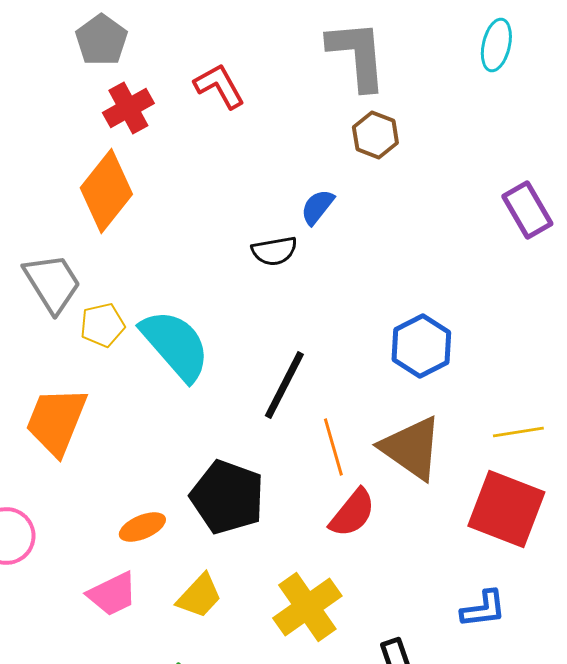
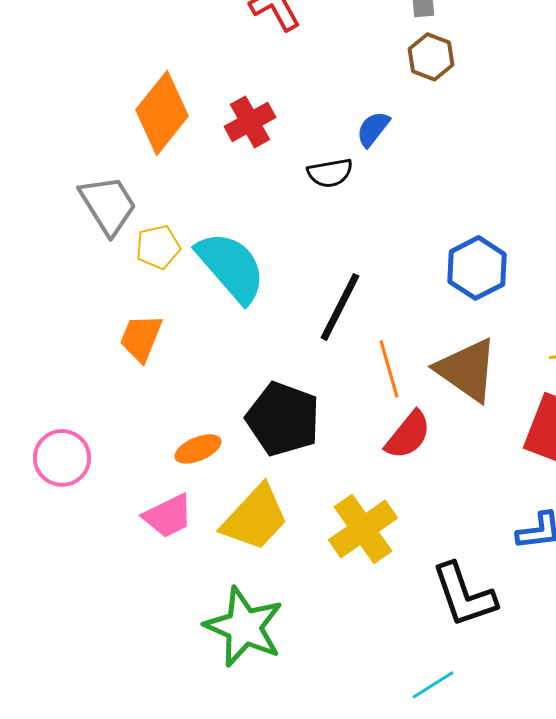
red cross: (128, 108) -> (250, 122), moved
orange trapezoid: (56, 421) -> (141, 338), moved, size x0.7
yellow trapezoid: (199, 596) -> (255, 518), size x1.5

